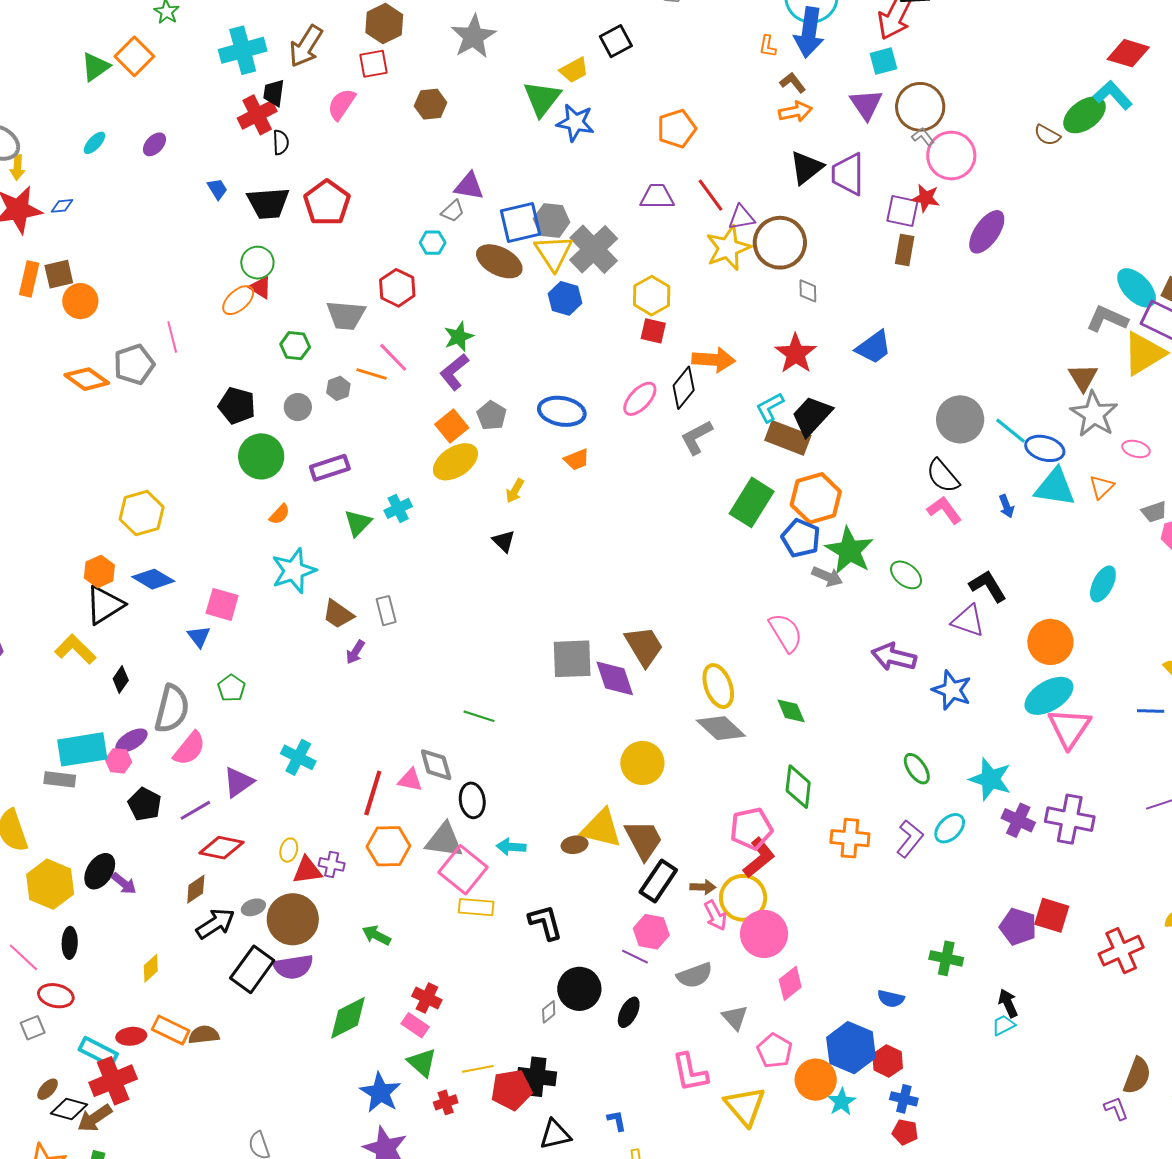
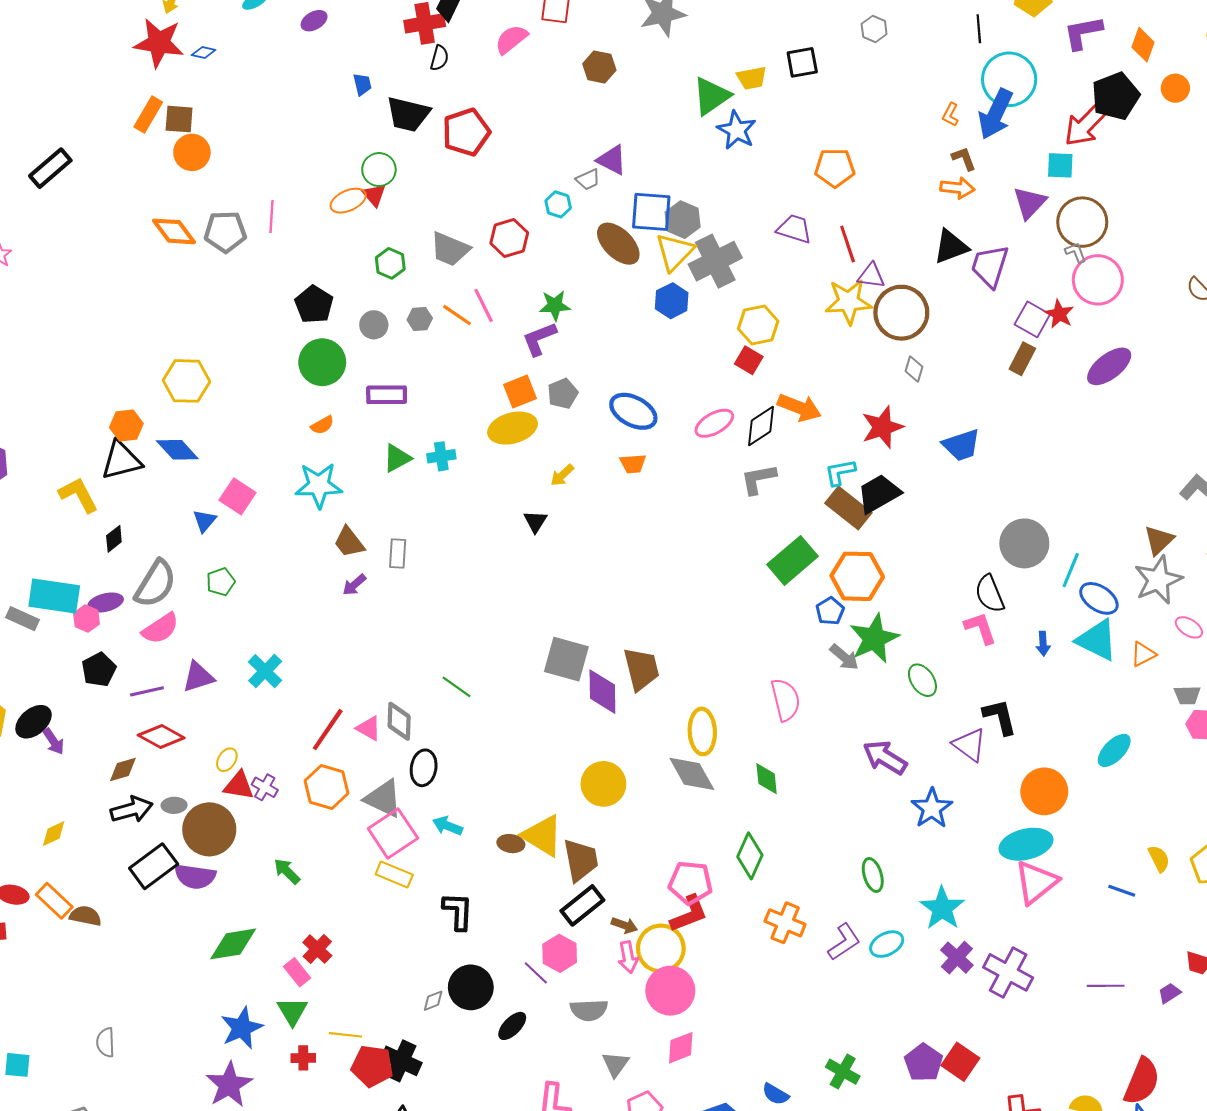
cyan line: (1011, 431) -> (1071, 570), turned 56
blue pentagon: (801, 538) -> (830, 611), size x0.7

